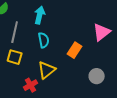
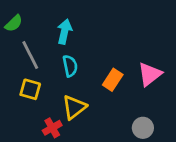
gray line: (15, 32) -> (30, 55), turned -40
pink triangle: (102, 32) -> (150, 74), moved
gray circle: (97, 76) -> (143, 128), moved

